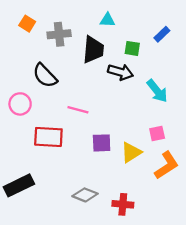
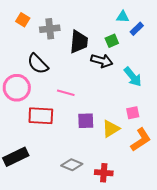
cyan triangle: (107, 20) -> (123, 17), moved
green square: (132, 48) -> (112, 41), turned -32
pink circle: (20, 104) -> (17, 88), size x1.4

